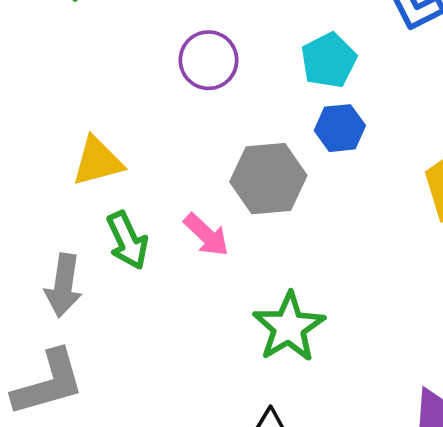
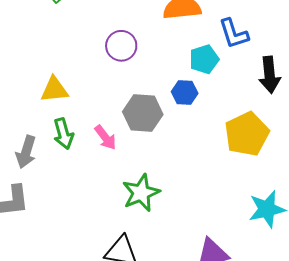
cyan pentagon: (329, 60) -> (204, 59), moved

